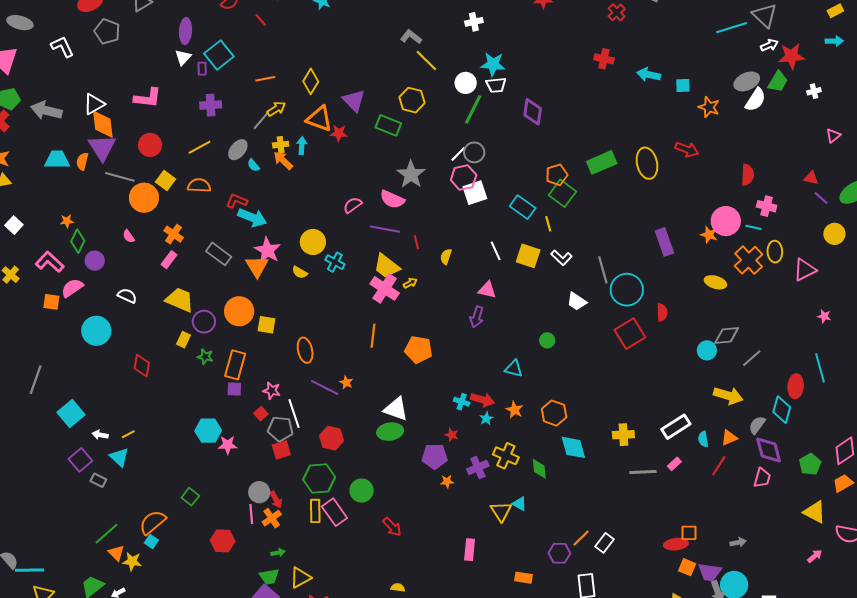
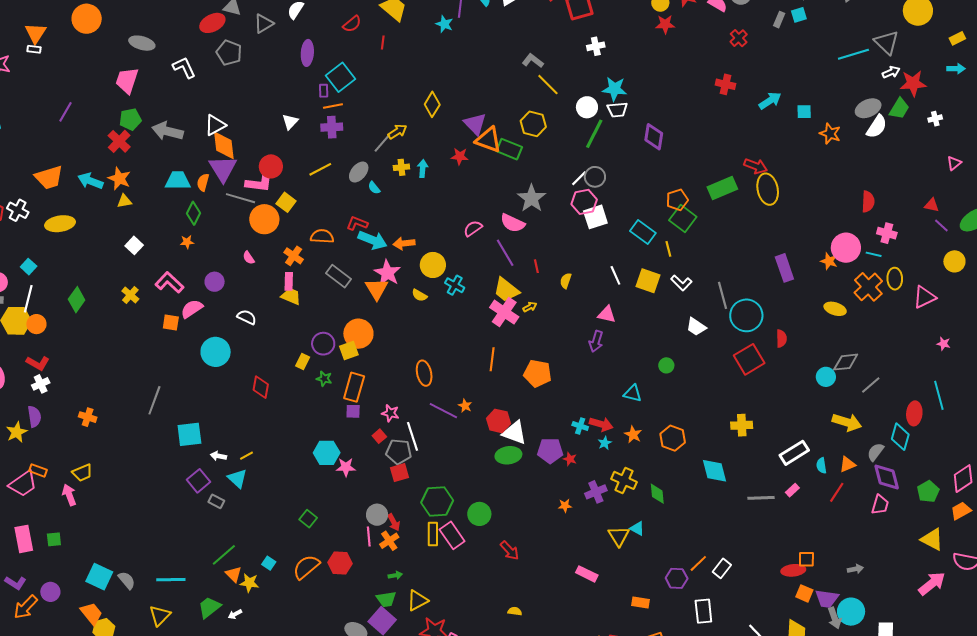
red line: (261, 20) -> (383, 42), turned 48
white triangle: (183, 57) -> (290, 122), moved
cyan arrow: (649, 75) -> (770, 101), turned 135
orange line: (265, 79) -> (333, 106), moved
pink L-shape: (148, 98) -> (259, 183), moved
orange triangle: (319, 119) -> (488, 140), moved
red arrow: (687, 149) -> (756, 166), moved
orange arrow: (283, 160) -> (404, 243), moved, turned -50
orange semicircle: (199, 185) -> (322, 236), moved
purple line: (385, 229) -> (505, 253), turned 48
green diamond: (78, 241) -> (194, 213), moved
pink rectangle: (169, 260) -> (289, 281), turned -36
yellow trapezoid: (180, 300) -> (291, 296), moved, size x0.7
yellow square: (266, 325) -> (349, 350), moved, turned -30
cyan square: (71, 414) -> (189, 434), turned 32
yellow cross: (623, 435) -> (742, 425), moved
red hexagon: (331, 438) -> (498, 421), moved
cyan diamond: (573, 447) -> (714, 471), moved
purple pentagon: (435, 456) -> (550, 451), moved
orange semicircle: (153, 522) -> (306, 567), moved
pink rectangle: (470, 550) -> (587, 574), turned -70
pink arrow: (815, 556) -> (932, 584), size x1.8
cyan line: (30, 570) -> (171, 580), moved

